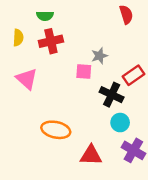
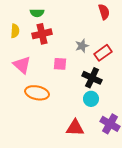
pink square: (84, 72) -> (60, 64), moved
red rectangle: (133, 75) -> (103, 53), moved
cyan circle: (120, 123) -> (91, 99), moved
orange ellipse: (56, 130) -> (37, 93), moved

